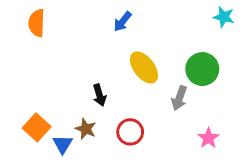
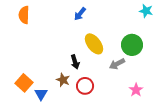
black arrow: (99, 95) -> (75, 62), moved
gray arrow: (179, 98) -> (117, 64), turned 42
brown star: (86, 129) -> (63, 80), moved

